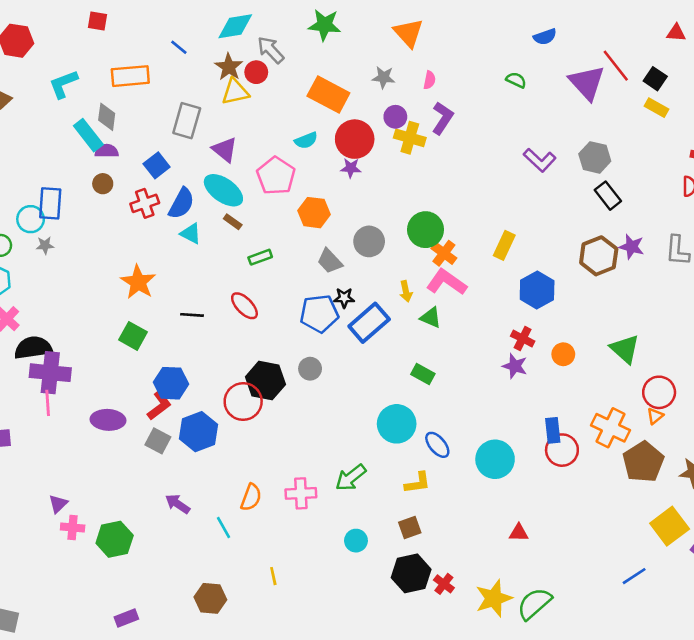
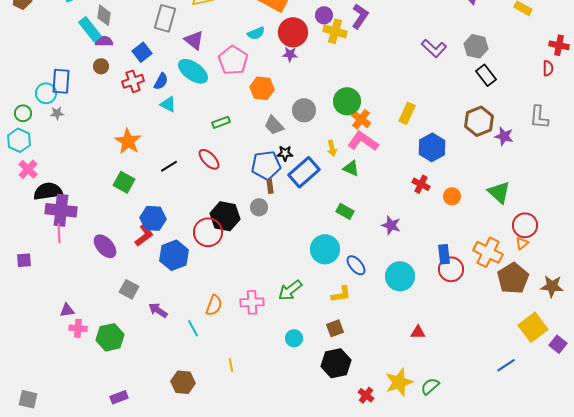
blue semicircle: (181, 203) -> (161, 81), size x0.7
brown rectangle: (233, 222) -> (270, 186), moved, turned 48
purple star: (632, 247) -> (504, 136), moved
black line: (192, 315) -> (169, 166), turned -36
purple star: (515, 366) -> (391, 225), moved
purple ellipse: (108, 420) -> (105, 246), turned 45
gray square: (158, 441) -> (129, 289), moved
purple triangle: (58, 504) -> (67, 310), turned 35
red cross: (444, 584) -> (366, 395), moved
green semicircle: (534, 604) -> (430, 386), size x0.7

